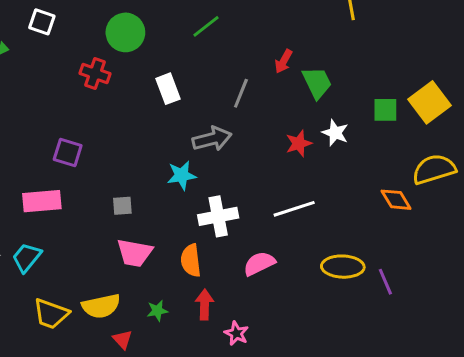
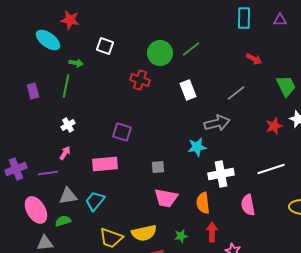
green line: (206, 26) -> (191, 49), moved
red arrow: (284, 61) -> (254, 59), moved, turned -91
gray line: (241, 93) -> (236, 93), turned 30
pink semicircle: (259, 264) -> (248, 205), turned -75

